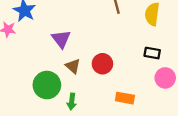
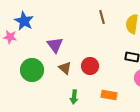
green circle: (47, 85) -> (32, 70), moved
green arrow: (72, 102) -> (74, 97), moved

